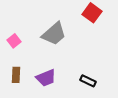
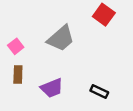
brown rectangle: (16, 75) -> (18, 75), moved

